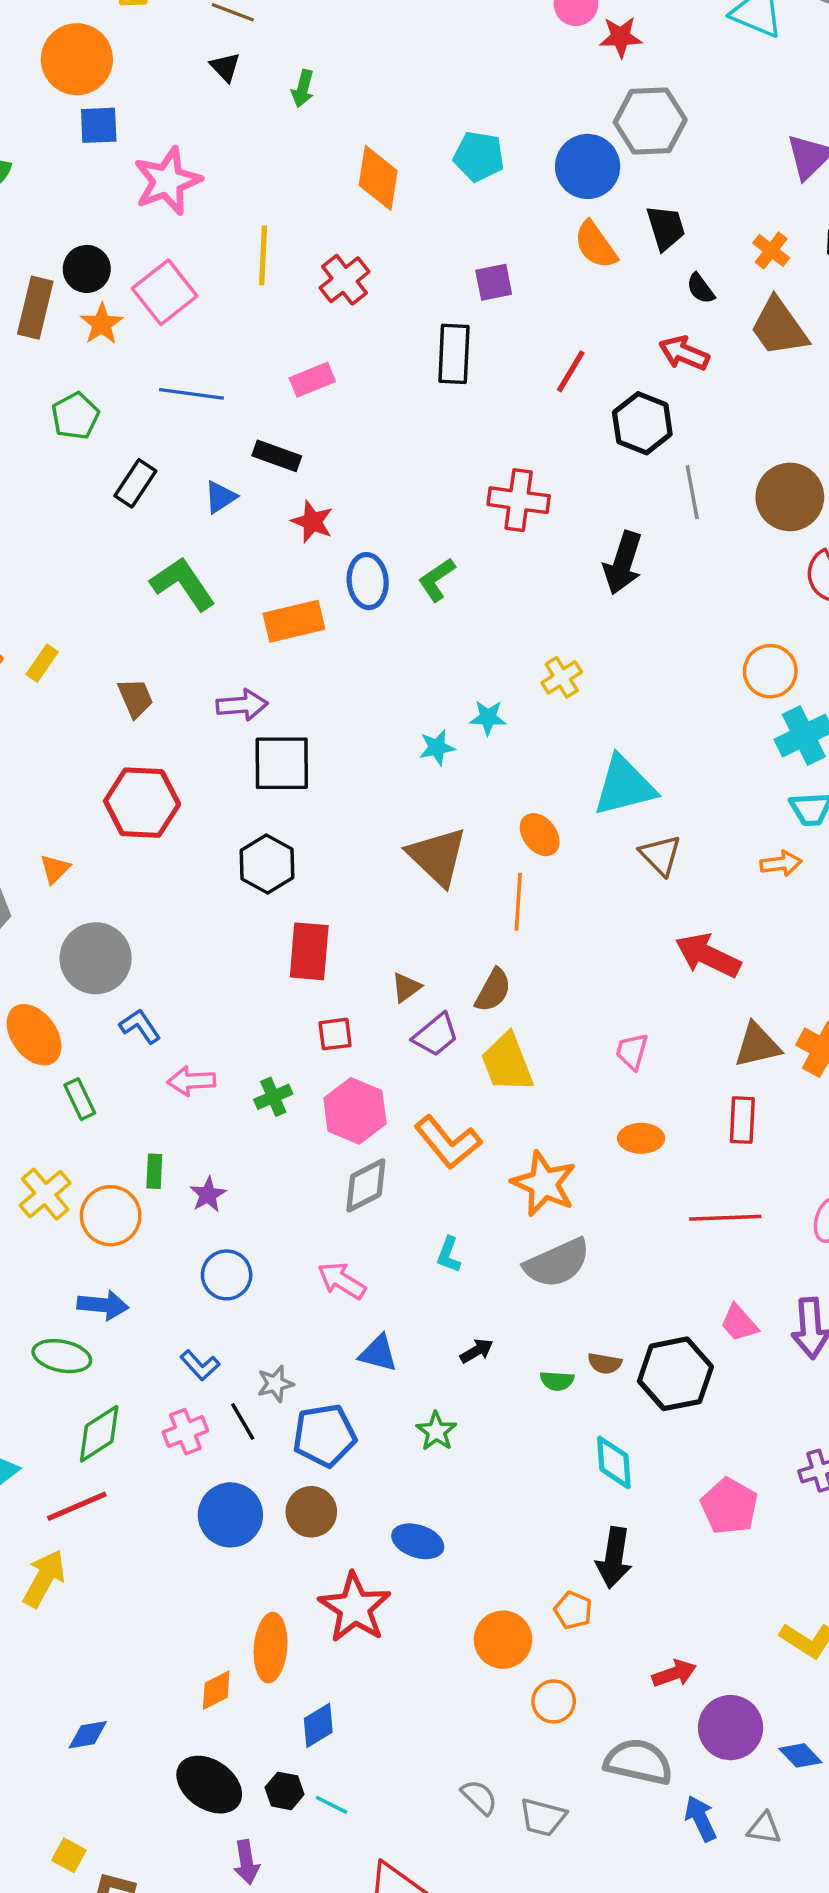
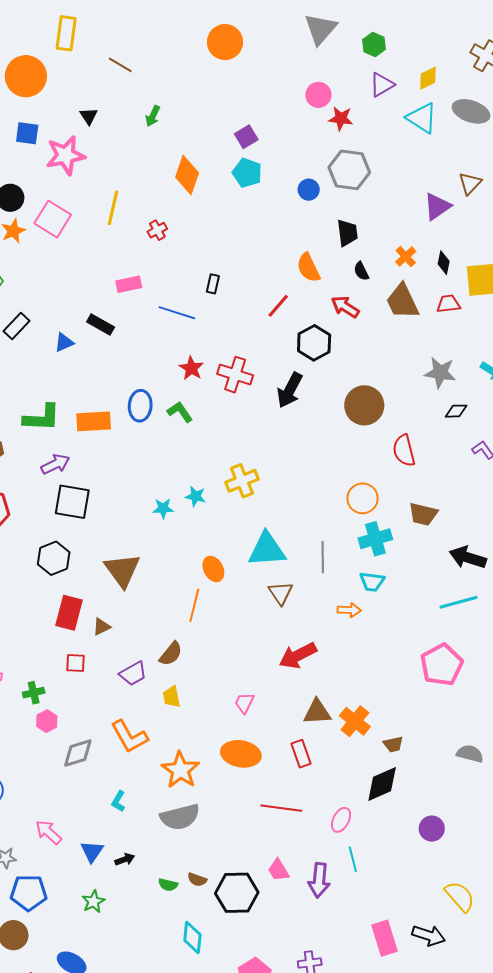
black triangle: (225, 67) -> (89, 116), moved
blue square: (99, 125) -> (27, 133), moved
blue circle: (588, 166) -> (309, 190), size x0.6
orange semicircle: (596, 245) -> (308, 268), moved
red cross: (344, 280) -> (157, 230), size x0.7
purple square: (494, 282) -> (246, 137), moved, turned -30
pink square: (165, 292) -> (53, 219), turned -30
black rectangle: (454, 354) -> (213, 284), size x0.6
blue line: (191, 394) -> (177, 313), moved
gray line: (692, 492) -> (323, 557), moved
brown circle: (790, 497) -> (364, 405), moved
red star: (312, 522) -> (191, 368), moved
black arrow: (623, 563) -> (290, 390), moved
green L-shape: (437, 580) -> (180, 412), turned 80
green L-shape: (183, 584) -> (42, 418), moved, turned 117
yellow cross: (562, 677) -> (242, 481), size x1.4
purple arrow: (242, 705) -> (55, 464), turned -32
brown triangle: (437, 856) -> (122, 570), moved
red arrow: (708, 955) -> (298, 655), turned -63
brown triangle: (406, 987) -> (102, 627), moved
yellow trapezoid: (507, 1063) -> (172, 697), size x0.6
pink hexagon: (355, 1111) -> (47, 721), moved, size x0.6
red rectangle: (742, 1120) -> (301, 754), turned -32
orange ellipse: (641, 1138) -> (241, 754), size x1.5
pink arrow: (342, 1281) -> (48, 832), moved
blue triangle: (378, 1353) -> (92, 851), moved, turned 40

